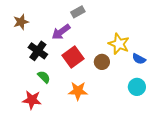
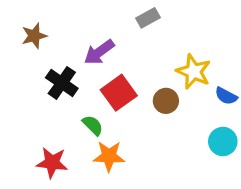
gray rectangle: (78, 12) -> (148, 18), moved
green semicircle: (44, 77) -> (93, 125), moved
orange star: (78, 91) -> (109, 156), moved

